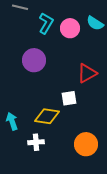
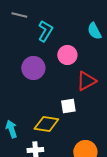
cyan semicircle: (95, 23) -> (94, 31), turned 30
pink circle: (70, 28) -> (67, 55), moved

